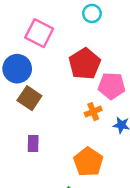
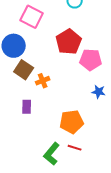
orange cross: (93, 112) -> (43, 81), moved
orange pentagon: (88, 162) -> (72, 122), turned 30

